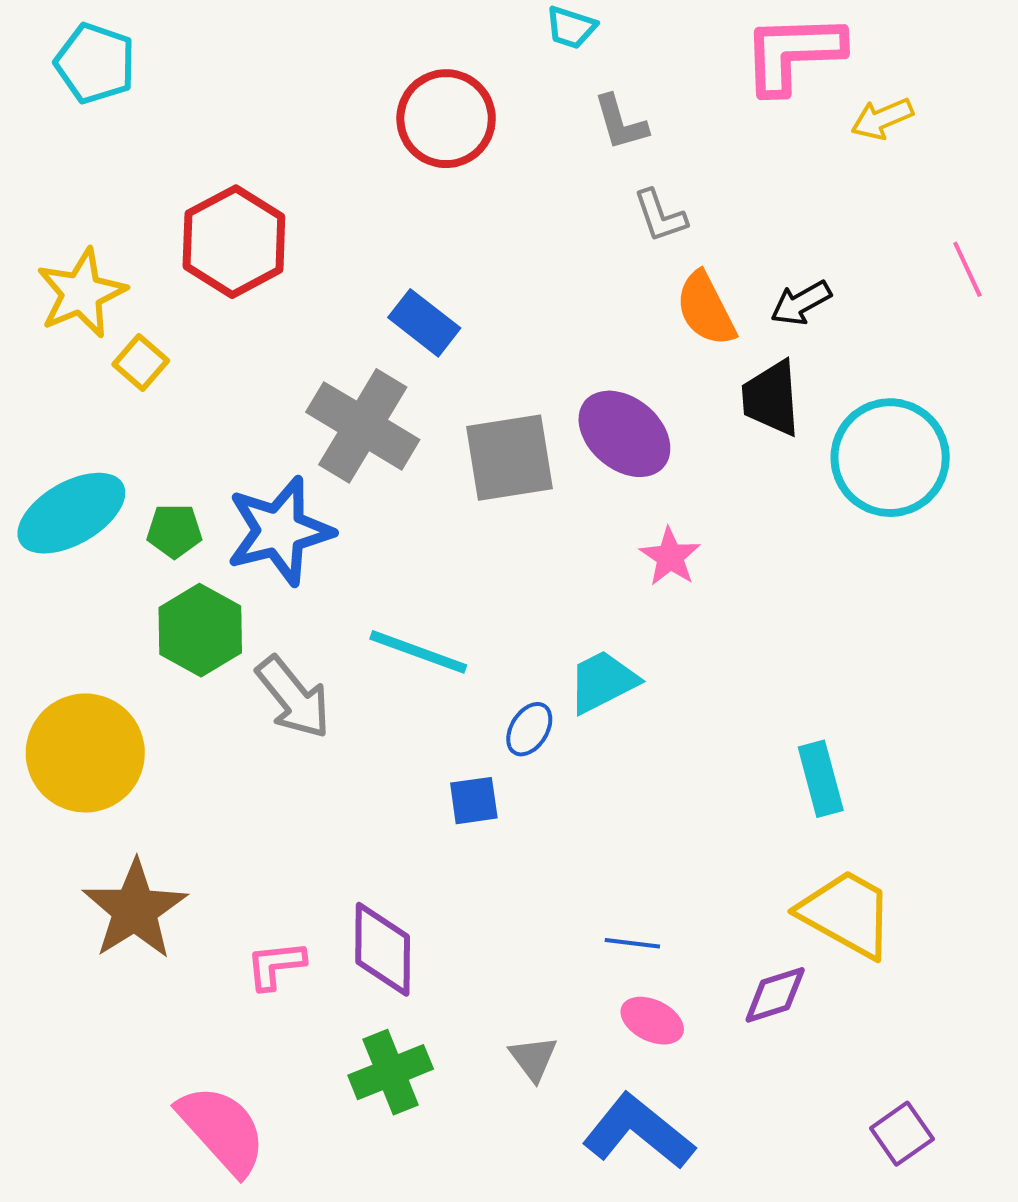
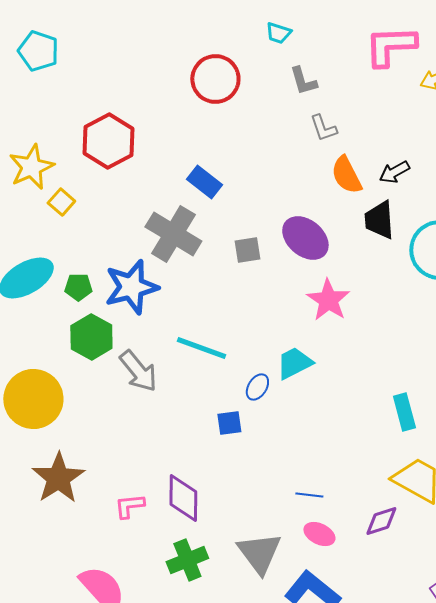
gray square: (509, 458) -> (247, 250), size x0.6
pink star: (670, 557) -> (328, 300), size x1.4
gray triangle: (533, 1058) -> (259, 553), size x1.8

